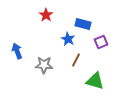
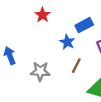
blue rectangle: (83, 24) -> (84, 25), turned -42

